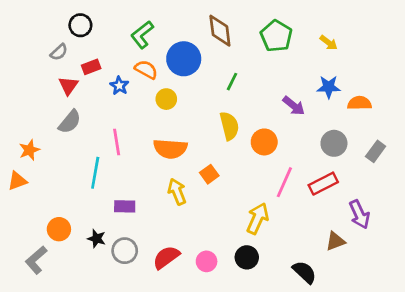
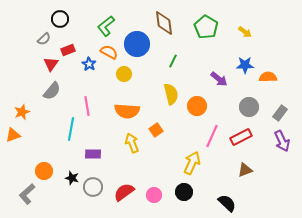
purple arrow: (359, 214) -> (282, 141), moved
brown triangle: (335, 241) -> (245, 170), moved

